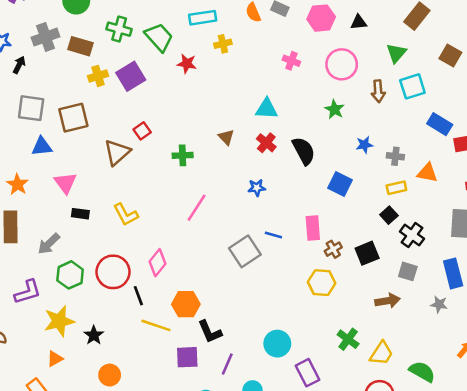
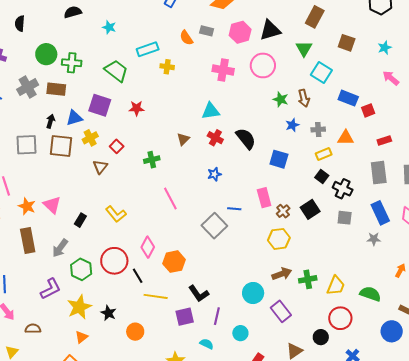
black triangle: (359, 22) -> (270, 30), size x1.6
green cross: (119, 29) -> (72, 63), moved
yellow cross: (223, 44) -> (167, 67), turned 32
pink cross: (291, 61) -> (223, 70), size x1.5
red star: (187, 64) -> (137, 108), moved
black arrow: (19, 65) -> (51, 121), moved
yellow cross: (98, 76) -> (90, 138), moved
purple square: (131, 76) -> (100, 105), turned -30
cyan square: (412, 86) -> (321, 73), turned -30
brown arrow: (378, 91) -> (304, 98), moved
green star: (335, 109) -> (281, 99), moved
brown square: (73, 118) -> (61, 146), turned 30
brown triangle: (226, 137) -> (183, 139), turned 40
blue triangle: (42, 146) -> (74, 118), moved
brown triangle: (117, 152) -> (100, 167), size x0.7
pink triangle: (65, 183) -> (52, 205), moved
pink line: (197, 208) -> (170, 198), turned -50
black rectangle: (80, 214) -> (80, 220), turned -56
brown arrow: (388, 301) -> (282, 274), moved
orange hexagon: (186, 304) -> (174, 262), moved
green cross: (348, 339) -> (308, 279), turned -36
orange circle: (110, 375) -> (135, 332), moved

